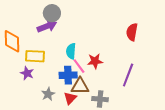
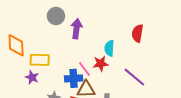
purple arrow: (47, 26) -> (76, 29), moved, turned -60
cyan semicircle: (71, 51) -> (109, 48), moved
purple line: (128, 75) -> (134, 77), turned -70

